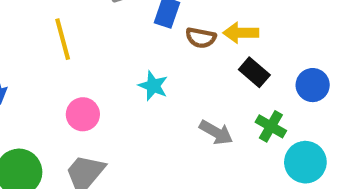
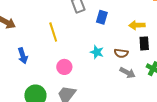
brown semicircle: (201, 38) -> (121, 53), moved
black rectangle: (254, 72) -> (144, 43), turned 48

